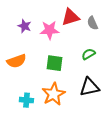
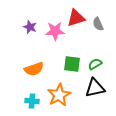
green semicircle: (88, 54) -> (95, 64), moved
orange semicircle: (16, 61) -> (34, 69), moved
green square: (54, 63) -> (72, 64), moved

